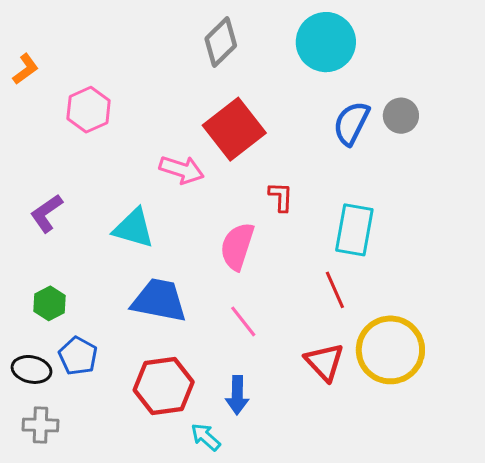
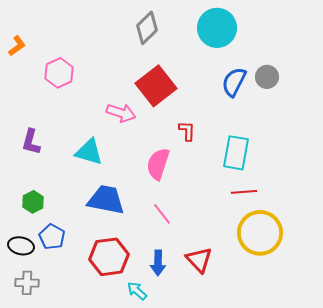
purple L-shape: (47, 213) -> (31, 142), turned -40
red line: (335, 290) -> (244, 192), moved, turned -70
red triangle: (324, 362) -> (199, 260), moved

